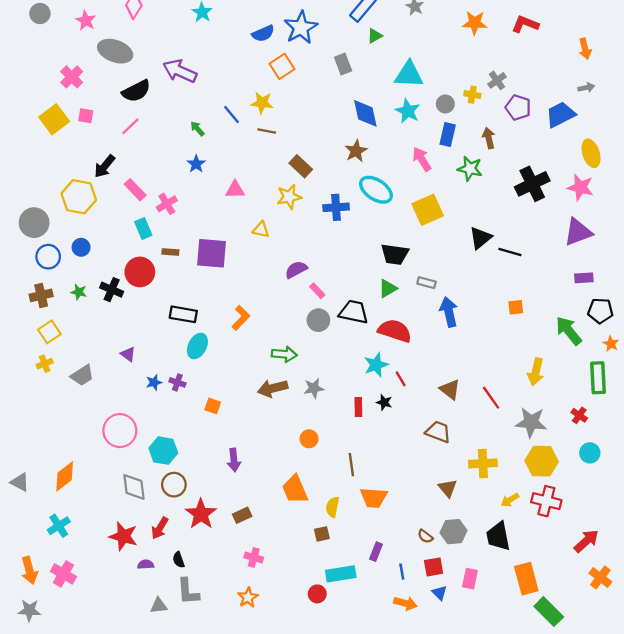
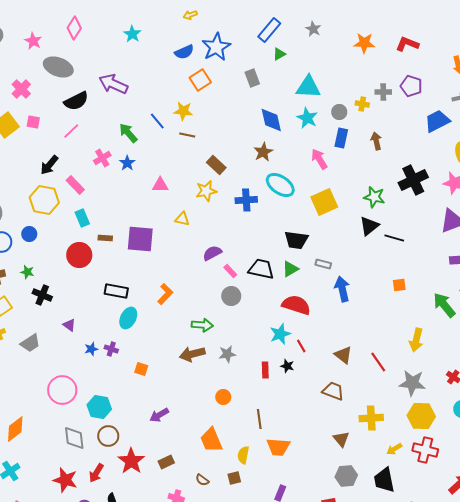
gray cross: (497, 80) -> (383, 92), turned 35
purple pentagon: (518, 107) -> (411, 86), moved
green arrow: (197, 129) -> (128, 133), size x1.5
green star: (470, 169) -> (374, 197), moved
yellow hexagon: (79, 197) -> (44, 200), moved
pink cross: (167, 204) -> (102, 158), moved
black cross: (112, 290) -> (42, 295), moved
black trapezoid: (354, 312) -> (261, 269), moved
purple arrow: (234, 460) -> (159, 415), turned 66
brown semicircle: (425, 536) -> (202, 480), moved

